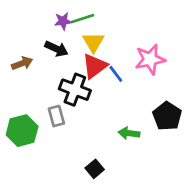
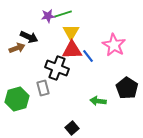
black arrow: (56, 49) -> (29, 37), moved
pink star: (150, 59) -> (114, 45), turned -30
red triangle: (95, 66) -> (72, 50), turned 35

